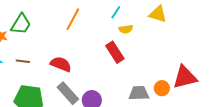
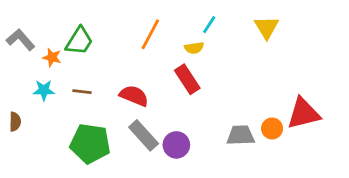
yellow triangle: (158, 14) -> (267, 27), turned 42
yellow semicircle: (126, 29) -> (194, 48), moved
red rectangle: (115, 52) -> (187, 79), moved

